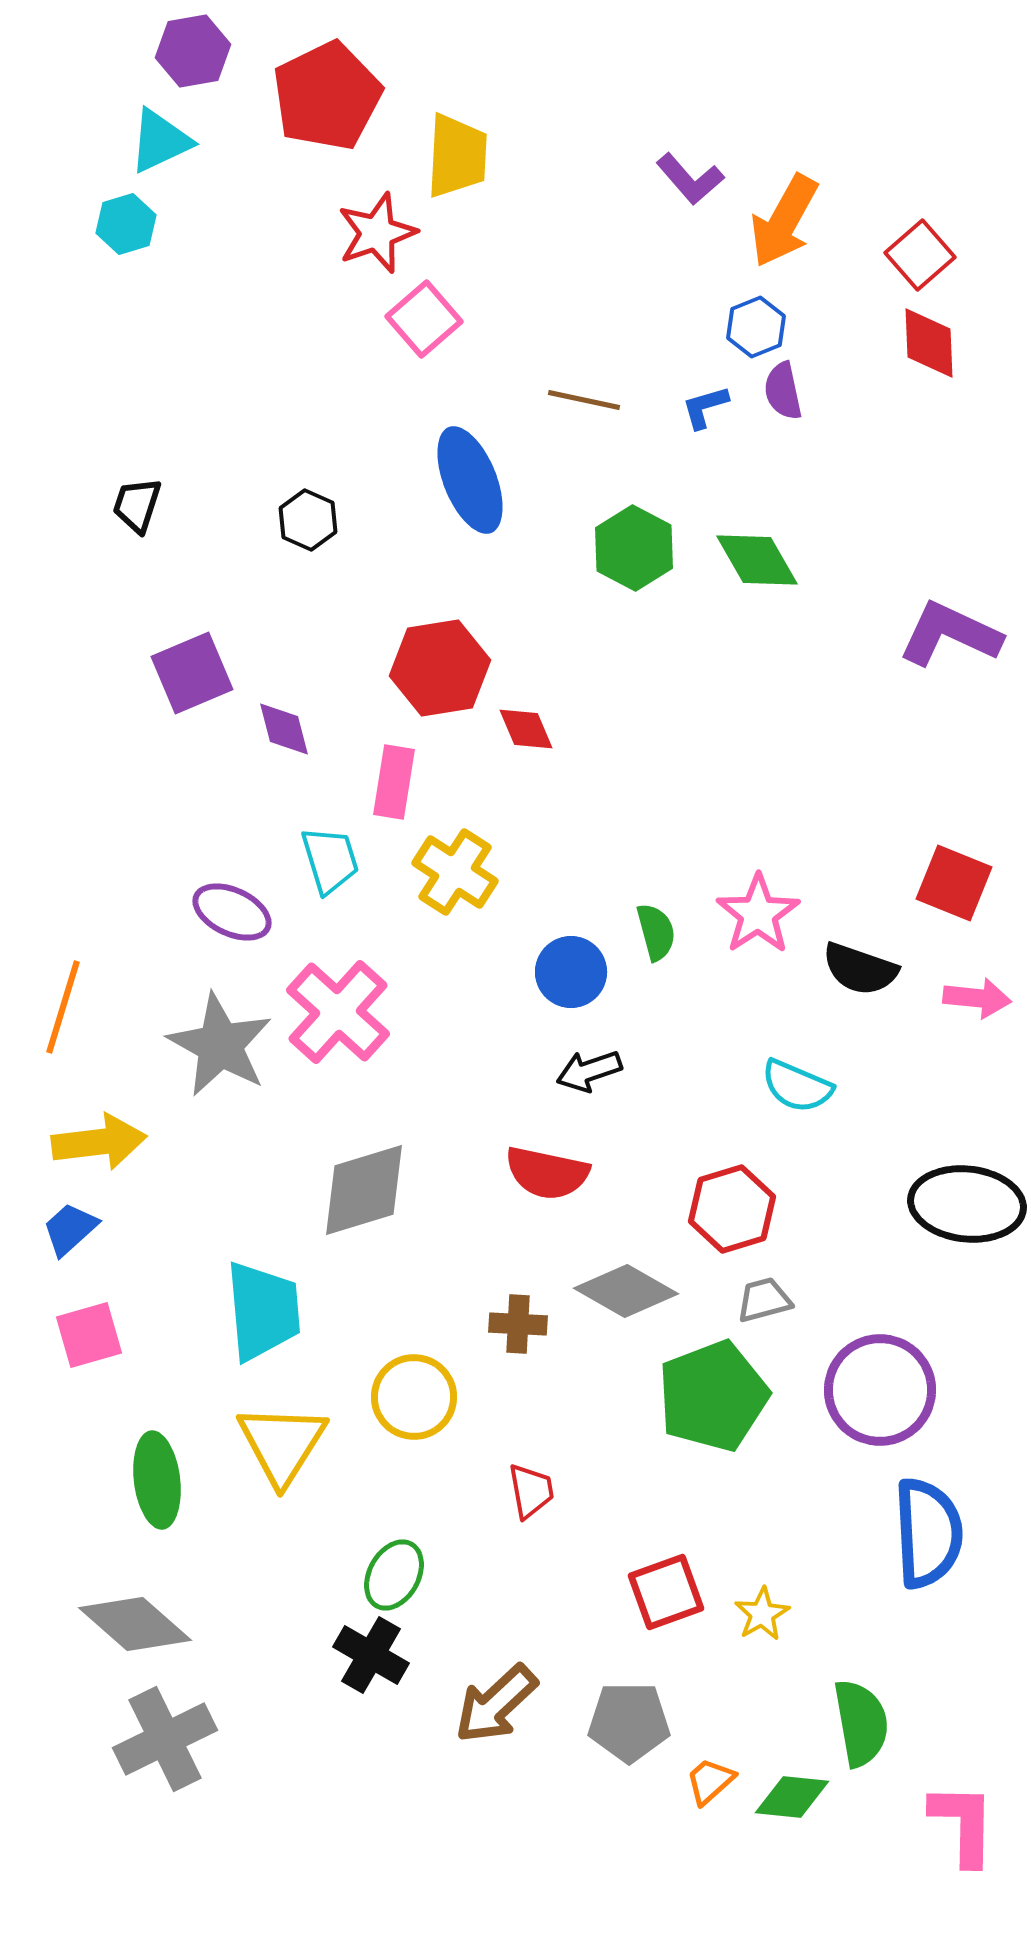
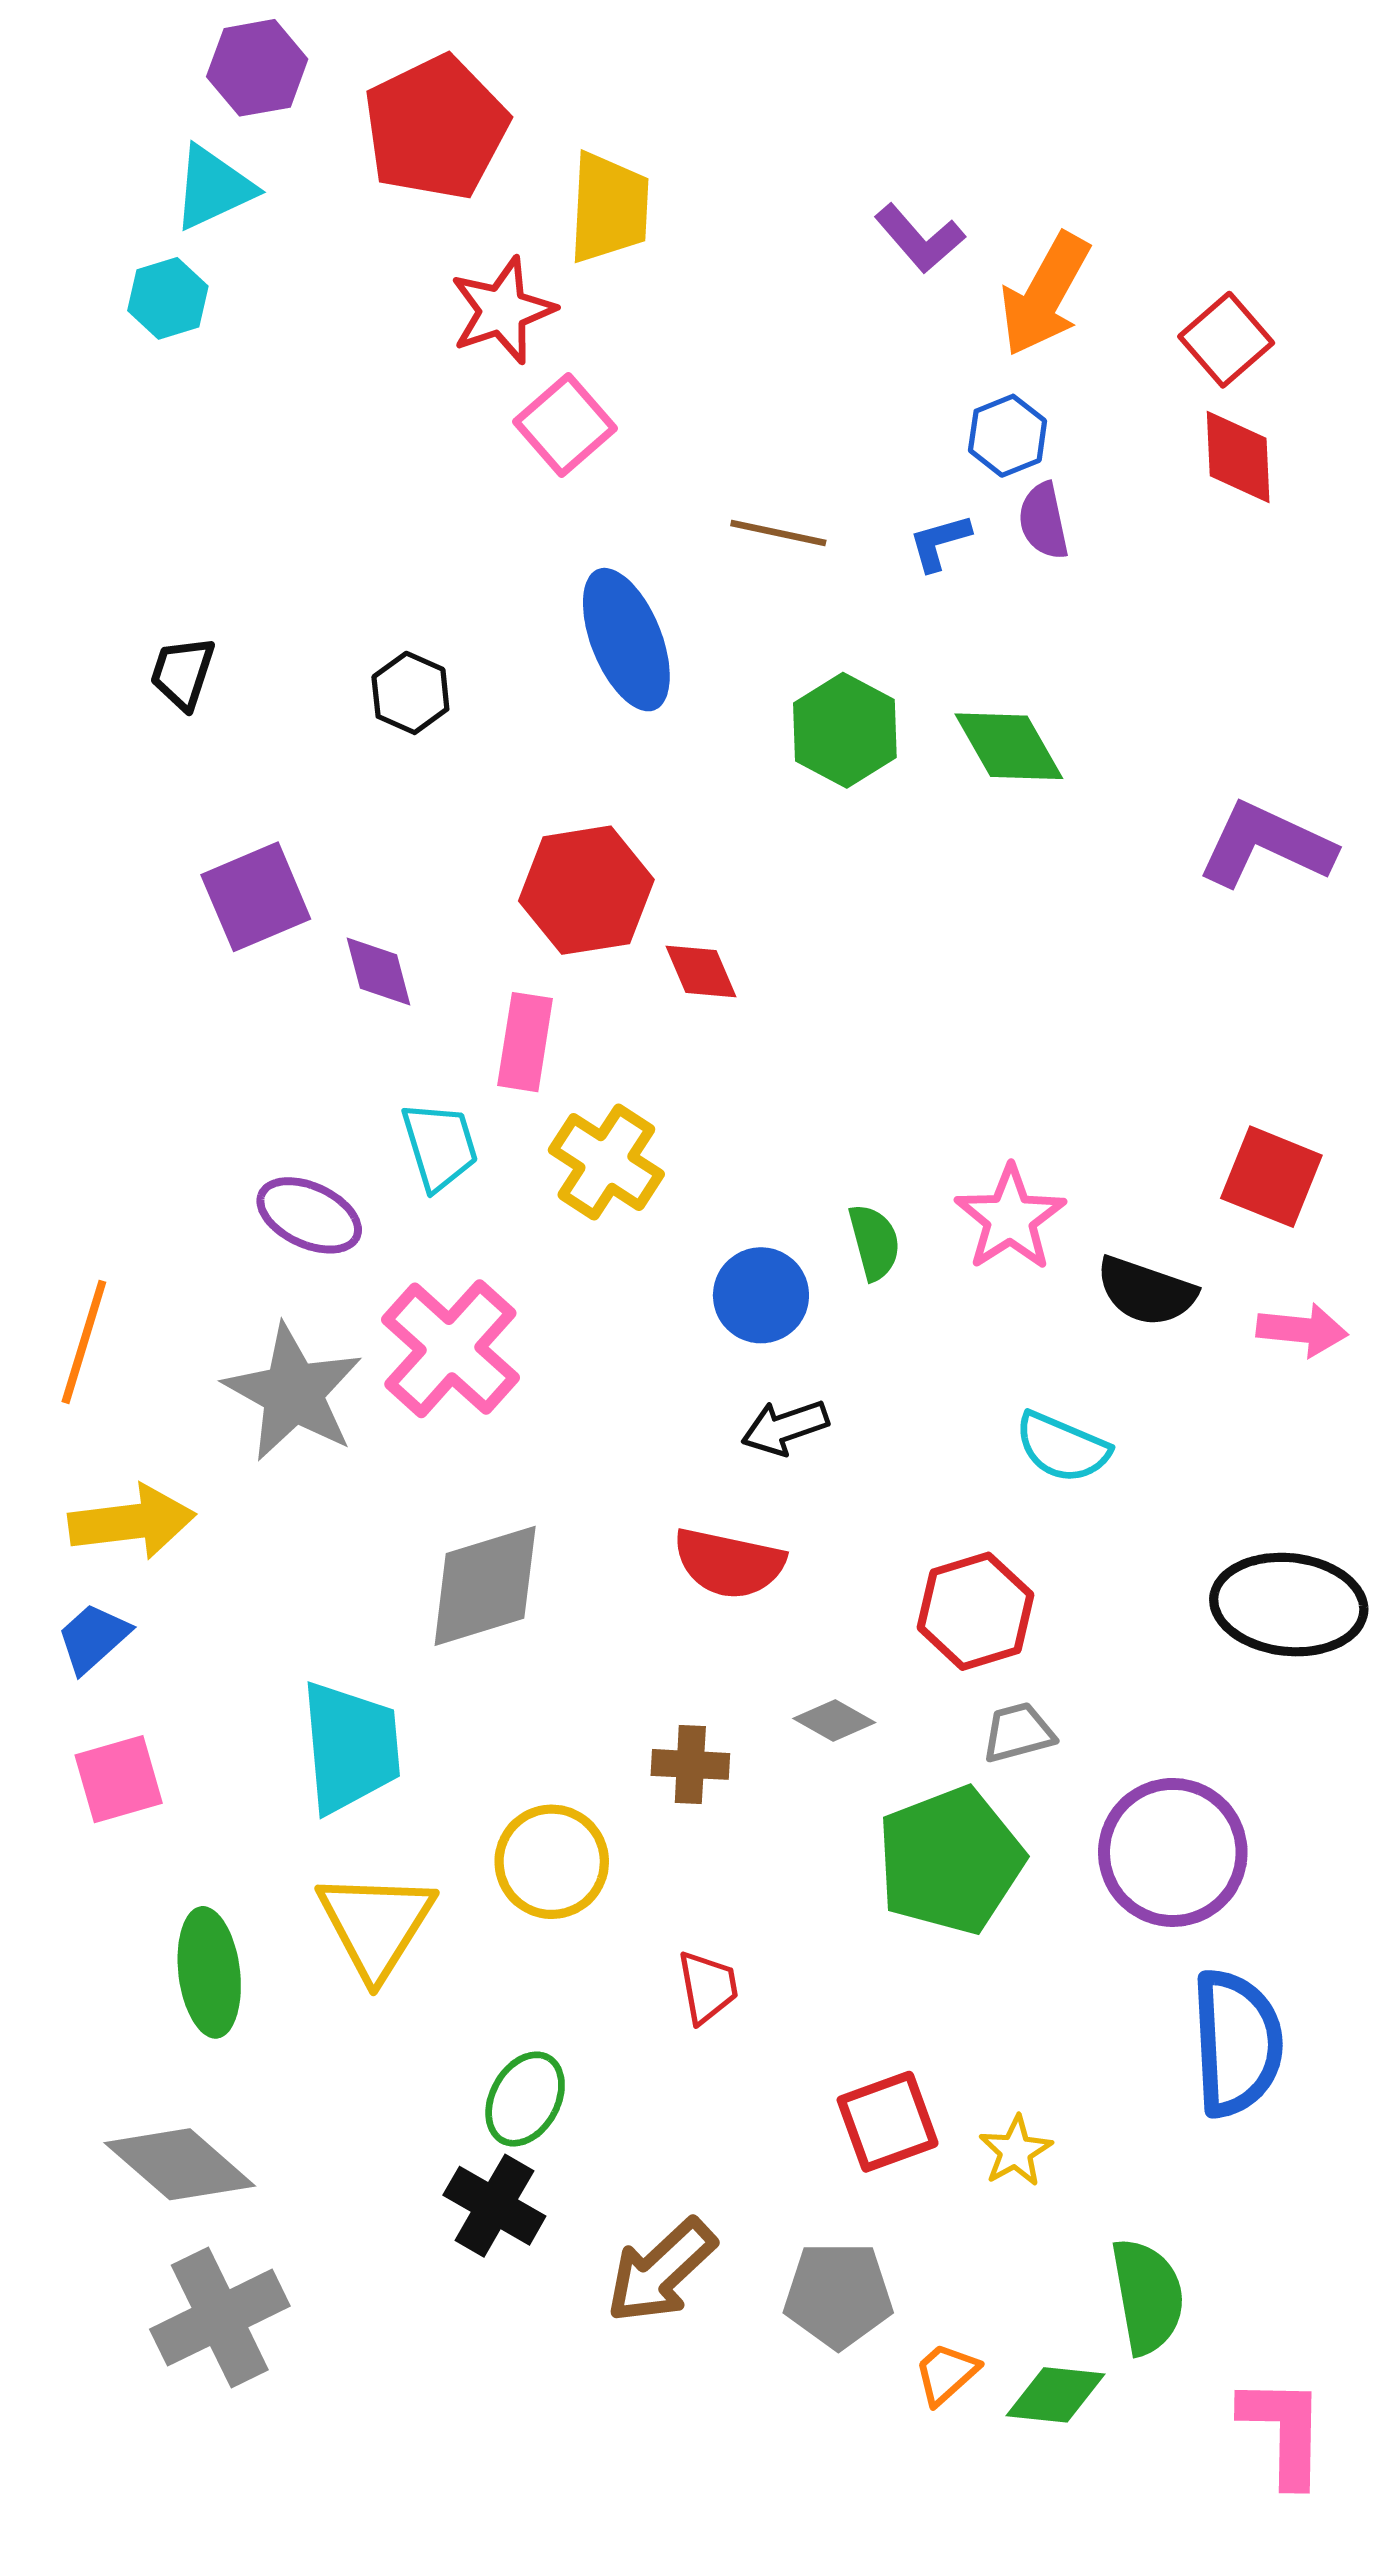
gray diamond: (626, 1291) -> (834, 1720), size x0.6

